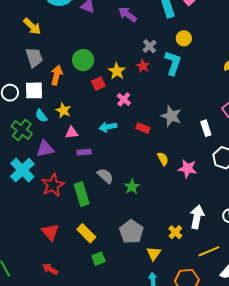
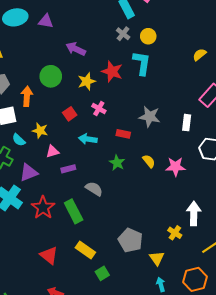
purple arrow: (128, 14) -> (76, 49), moved
gray cross: (150, 46) -> (123, 34), moved
red star: (143, 66) -> (112, 71), size x1.5
yellow star: (117, 71) -> (87, 81), turned 30
red square: (98, 84) -> (70, 114), moved
cyan arrow: (108, 127) -> (88, 139), turned 30
white rectangle: (206, 128) -> (187, 123), turned 35
green star: (132, 187) -> (117, 163), moved

